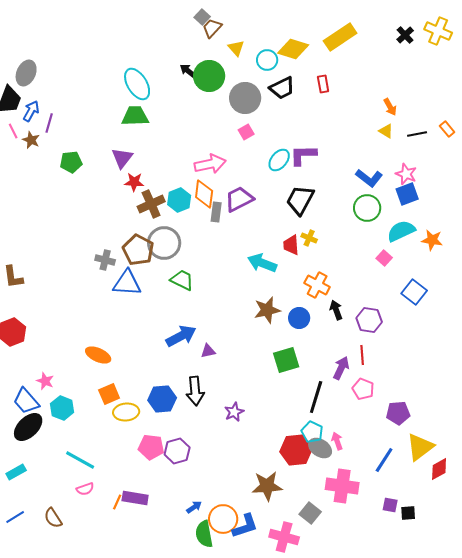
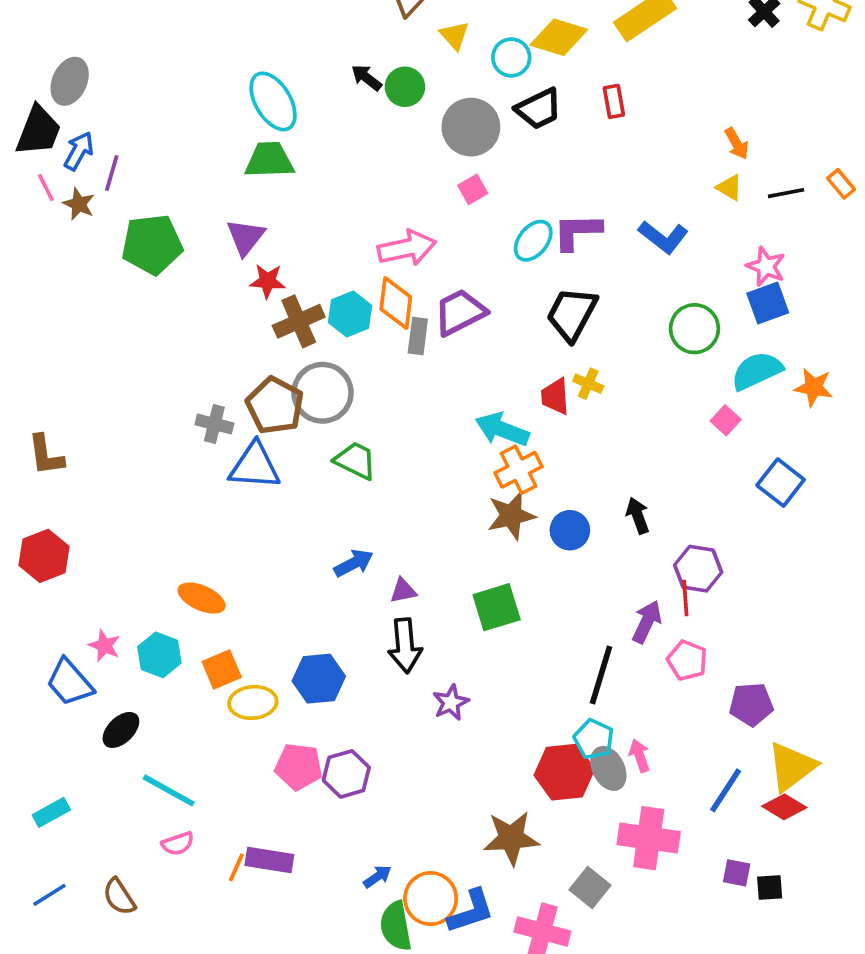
green circle: (209, 76) -> (405, 87), size x0.7
green pentagon: (71, 162) -> (152, 244), size x1.5
blue L-shape: (369, 178) -> (663, 237), moved
orange cross: (317, 285) -> (519, 470), moved, turned 35
purple hexagon: (369, 320) -> (698, 569), moved
blue arrow: (181, 336) -> (354, 563), size x0.7
green square: (286, 360) -> (497, 607), moved
black arrow: (195, 391) -> (405, 646), moved
cyan hexagon: (62, 408) -> (159, 655), moved
black ellipse: (28, 427) -> (121, 730), moved, size x0.7
gray ellipse: (320, 448) -> (608, 768), turned 30
red diamond: (439, 469) -> (784, 807), moved, turned 60

